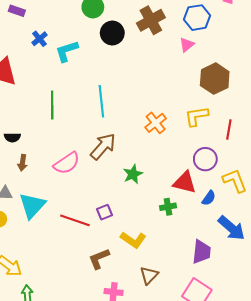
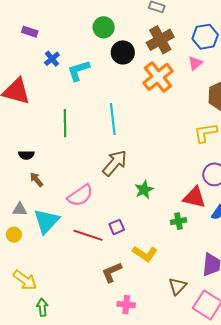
orange cross: (156, 123) -> (158, 77), moved, size x1.4
brown arrow: (22, 163) -> (36, 180), turned 133
pink semicircle: (67, 163) -> (80, 196), moved
brown triangle: (149, 275) -> (177, 286), moved

